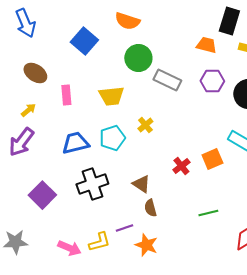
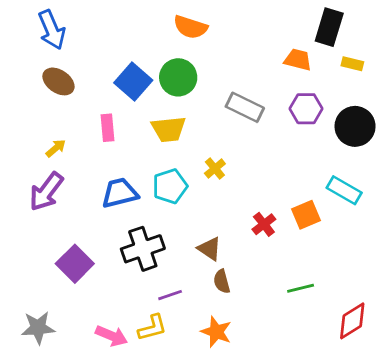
blue square: (84, 41) -> (133, 81), moved
green circle: (138, 58) -> (178, 77), moved
brown ellipse: (35, 73) -> (58, 81), moved
purple line: (124, 228) -> (170, 295), moved

